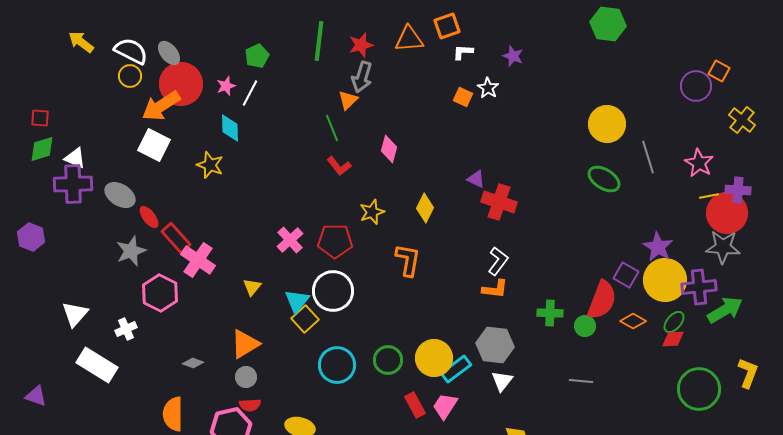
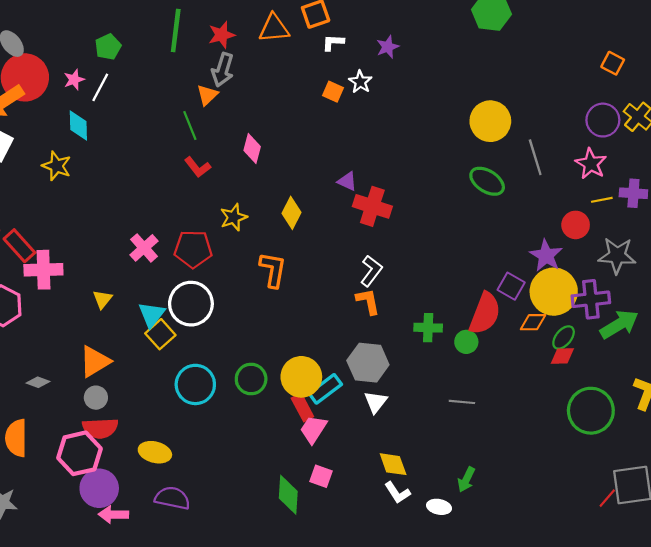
purple star: (513, 56) -> (388, 47), turned 30
purple circle: (696, 86) -> (603, 120), moved
red circle: (727, 213) -> (576, 225), moved, size x0.6
pink cross: (198, 260) -> (43, 270), turned -36
orange L-shape: (495, 289) -> (368, 301), turned -108
orange diamond: (633, 321) -> (533, 322), moved, turned -30
red semicircle: (250, 405) -> (100, 428), size x1.5
red rectangle: (415, 405) -> (302, 407), moved

